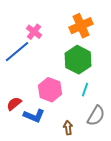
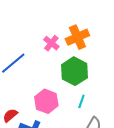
pink cross: (34, 32) -> (51, 43), moved

